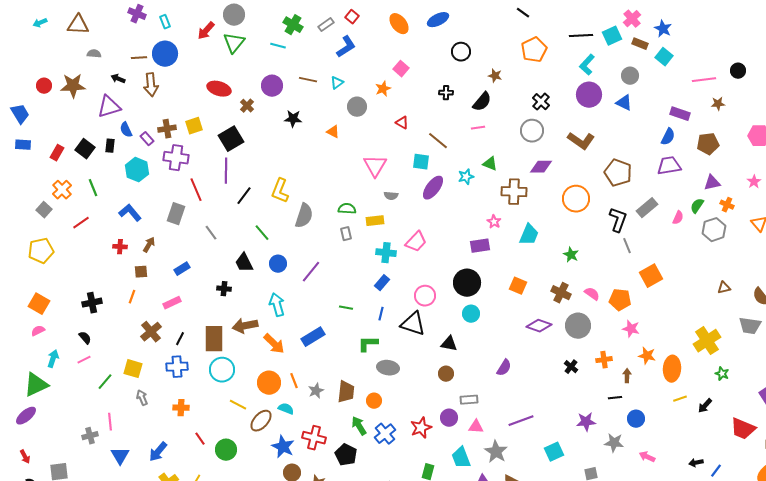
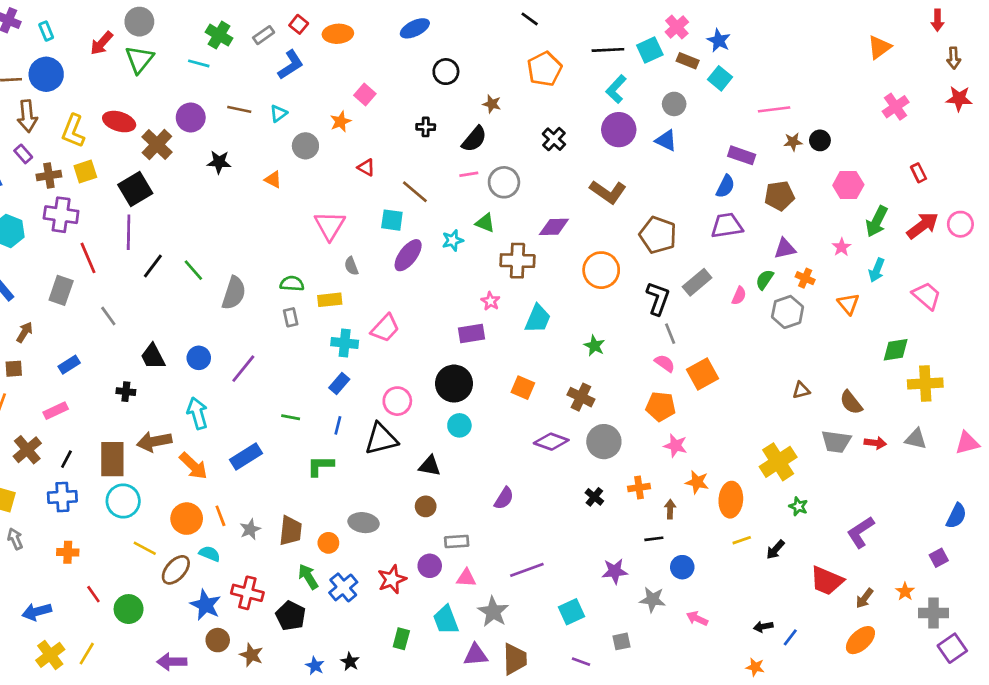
orange ellipse: (399, 24) -> (338, 34), moved, turned -55
black circle: (738, 71) -> (820, 140), moved
brown cross: (247, 106) -> (157, 144), size x1.6
gray circle: (532, 131) -> (504, 182), moved
purple rectangle: (147, 139) -> (23, 154), moved
yellow L-shape: (280, 191) -> (73, 131), moved
gray semicircle: (391, 196) -> (351, 266), turned 64
green line: (262, 233) -> (193, 270), moved
pink semicircle: (592, 294) -> (665, 363), moved
black triangle: (413, 324) -> (381, 439), turned -32
gray ellipse: (388, 368) -> (364, 523), moved
blue arrow: (158, 452) -> (37, 612), turned 35

